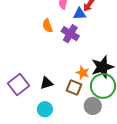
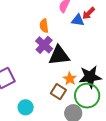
purple cross: (70, 34) -> (44, 45), moved
black triangle: (47, 83) -> (59, 55), moved, size x1.6

